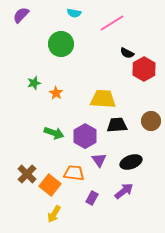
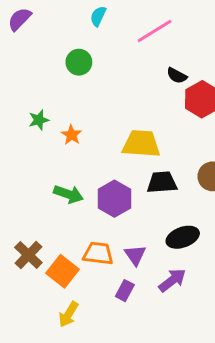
cyan semicircle: (74, 13) -> (98, 16), turned 104
green circle: (61, 44) -> (79, 62), size x0.7
purple triangle: (99, 160) -> (135, 255), moved

